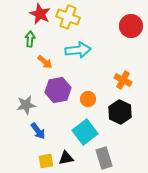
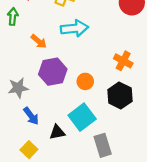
green arrow: (30, 39) -> (13, 16), moved
black triangle: (66, 158) -> (57, 132), moved
yellow square: (46, 161) -> (29, 150), moved, turned -35

